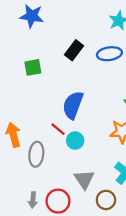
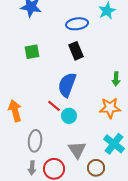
black rectangle: (74, 50) -> (76, 51), moved, turned -60
blue ellipse: (109, 54) -> (77, 24), moved
gray ellipse: (36, 154) -> (35, 141), moved

